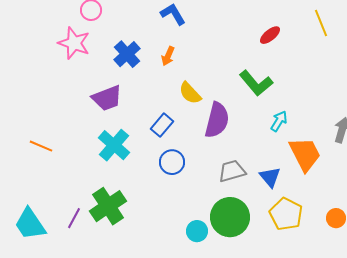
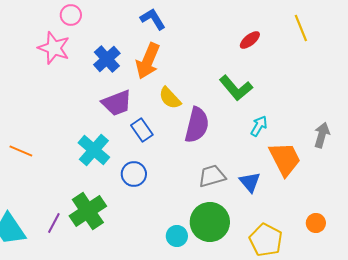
orange arrow: (168, 56) -> (148, 61), size x1.8
purple trapezoid: (107, 98) -> (117, 103), moved
blue rectangle: (162, 125) -> (142, 130), turned -75
blue circle: (172, 162) -> (134, 174), moved
yellow pentagon: (286, 214) -> (266, 240), moved

